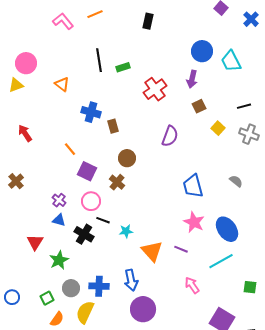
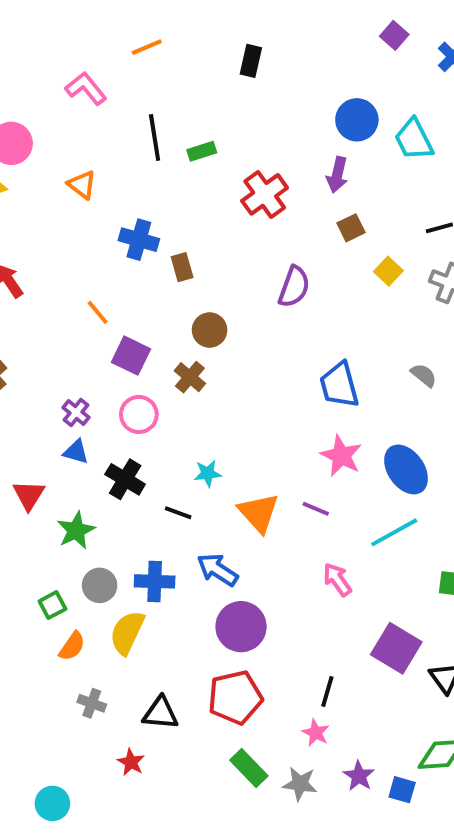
pink L-shape: (63, 21) -> (86, 88), moved
black line: (103, 220) -> (178, 513), moved
blue arrow: (131, 280) -> (217, 570), turned 135

